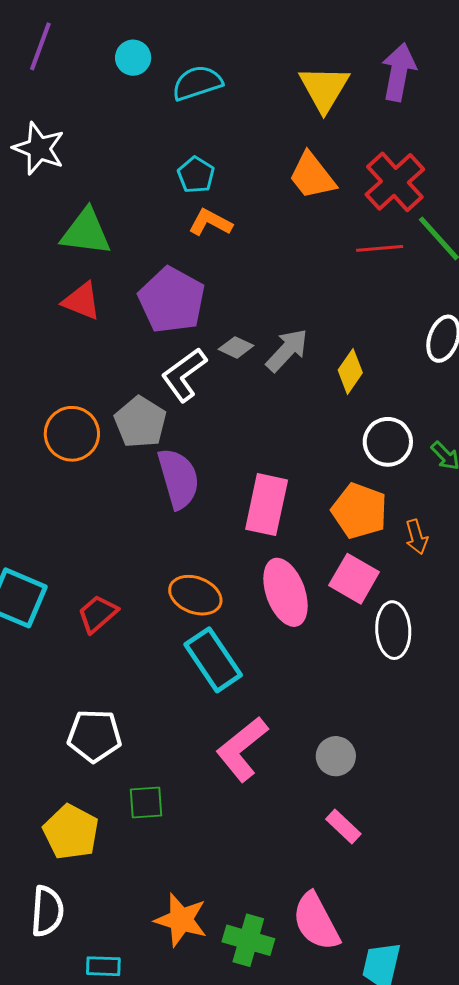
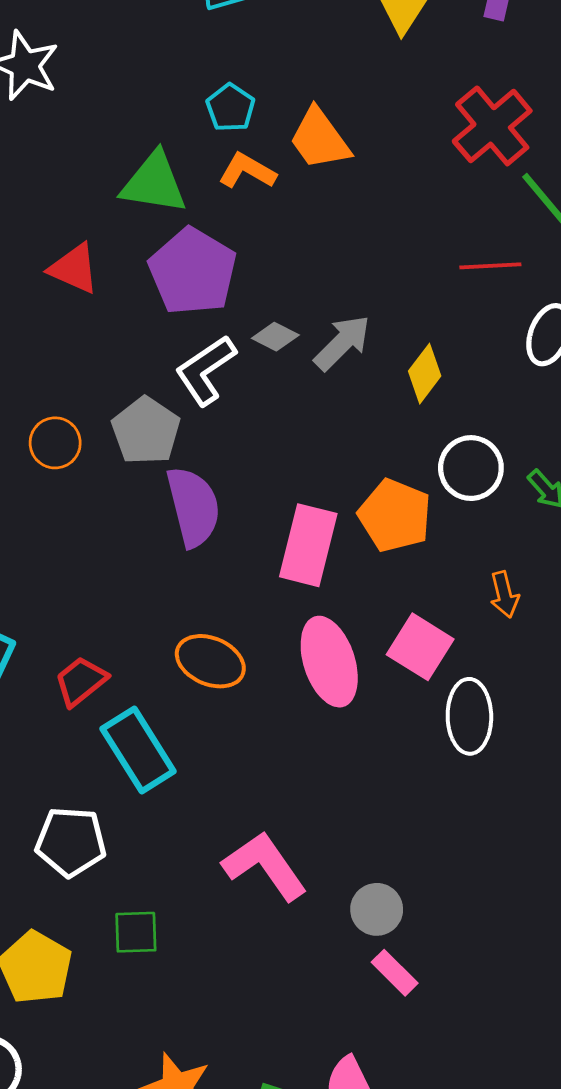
orange trapezoid: (312, 176) -> (320, 139), moved
green triangle: (86, 232) -> (154, 183), moved
red line: (380, 248) -> (490, 266), moved
orange circle: (72, 434) -> (55, 443), size x0.7
orange pentagon: (359, 511) -> (395, 516), moved
cyan rectangle: (213, 660) -> (138, 750), moved
pink L-shape: (242, 749) -> (265, 866), turned 92
gray circle: (336, 756) -> (377, 909), moved

